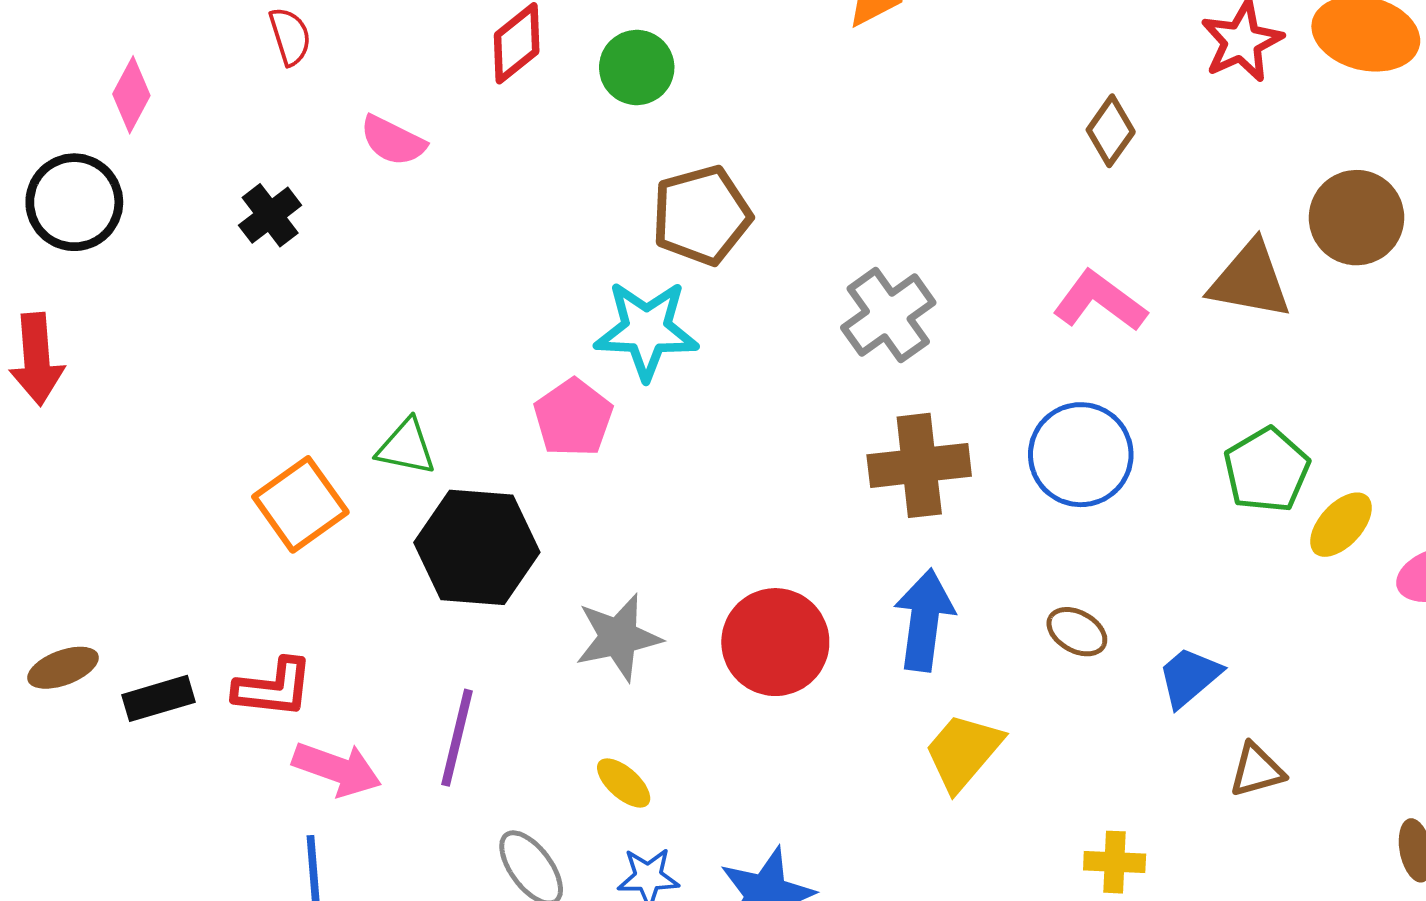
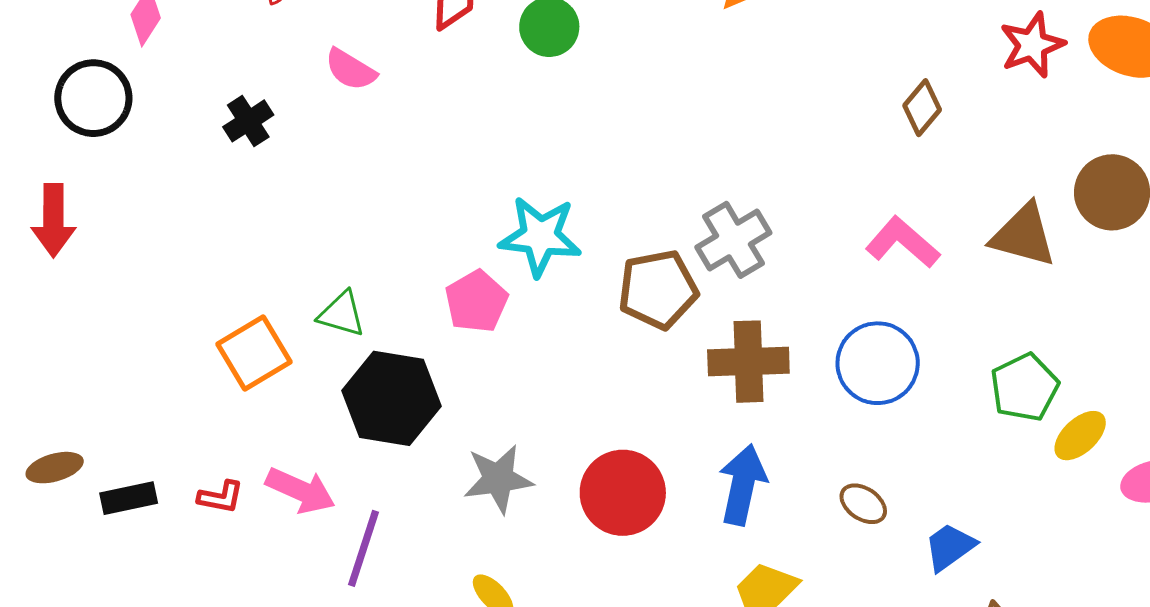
brown pentagon: (701, 215) -> (658, 289), moved
red L-shape: (273, 688) -> (221, 497), size x0.7
pink arrow: (337, 769) -> (300, 490), moved

